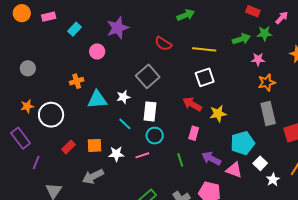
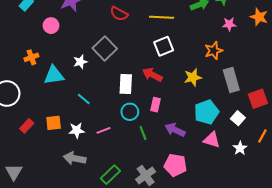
pink star: (258, 59) -> (229, 24), moved
orange star: (267, 82) -> (214, 51), moved
white star: (123, 97) -> (80, 62), moved
white rectangle: (150, 111) -> (126, 84), moved
yellow star: (218, 114) -> (193, 77), moved
cyan circle: (155, 136) -> (130, 112), moved
white square: (260, 163) -> (238, 118), moved
pink triangle: (234, 170) -> (212, 140), moved
gray arrow: (93, 176) -> (75, 158), moved, turned 40

